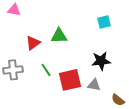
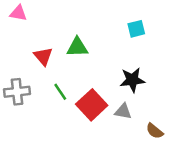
red triangle: (33, 43) -> (43, 56), turned -35
red square: (70, 80) -> (92, 105), turned -30

